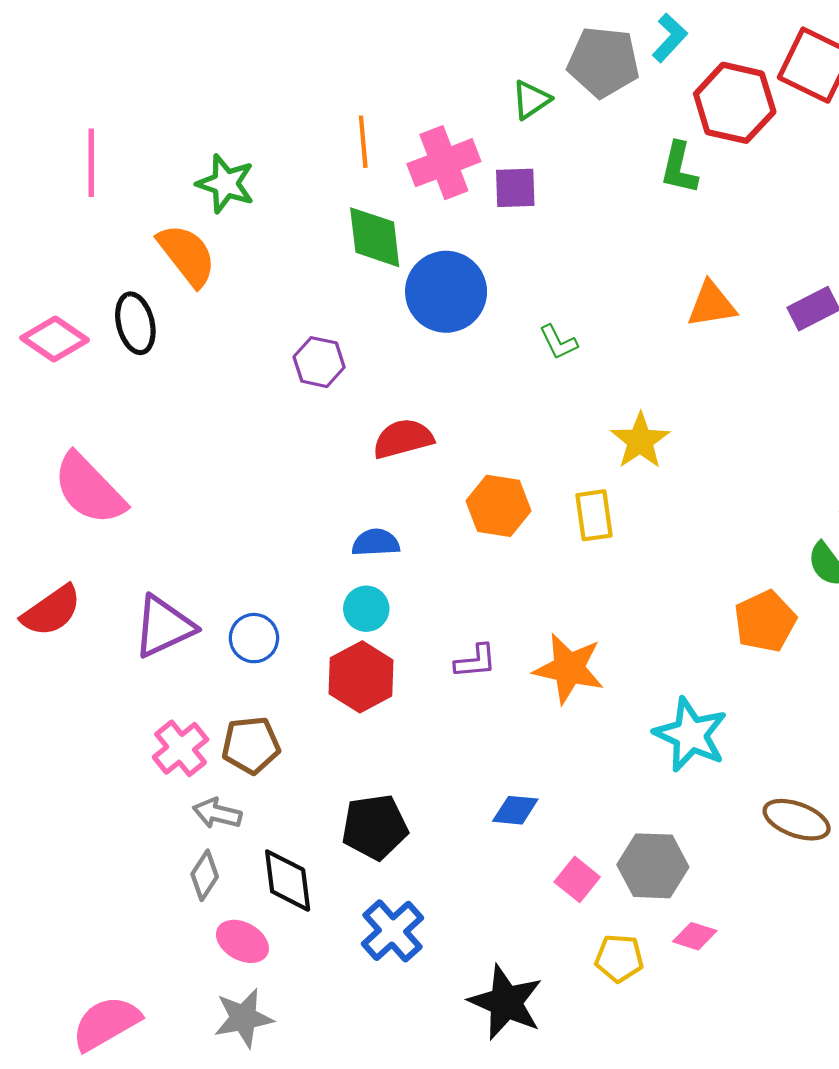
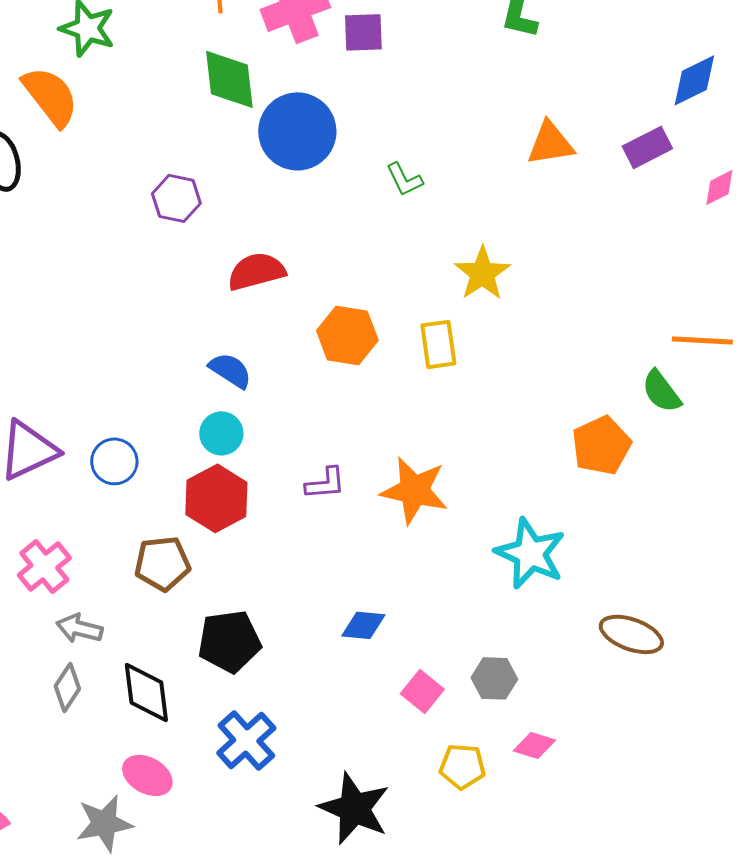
blue semicircle: (376, 543) -> (230, 370), turned 36
brown pentagon: (251, 745) -> (162, 563), moved
gray hexagon: (653, 866) -> (494, 678), size x0.7
pink ellipse: (242, 941) -> (147, 775), moved

